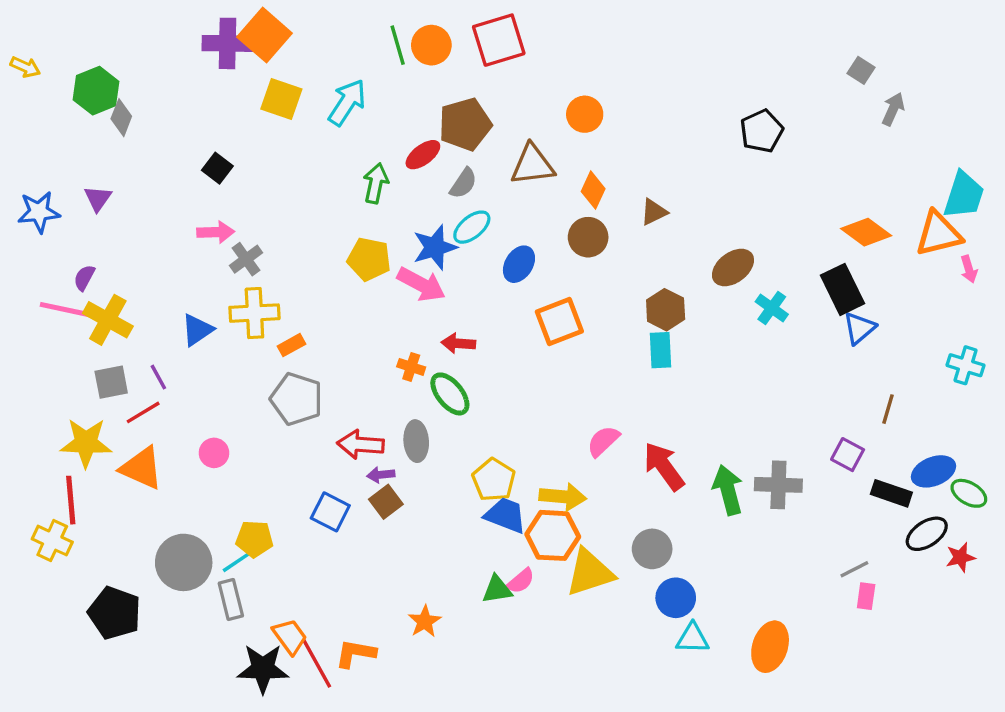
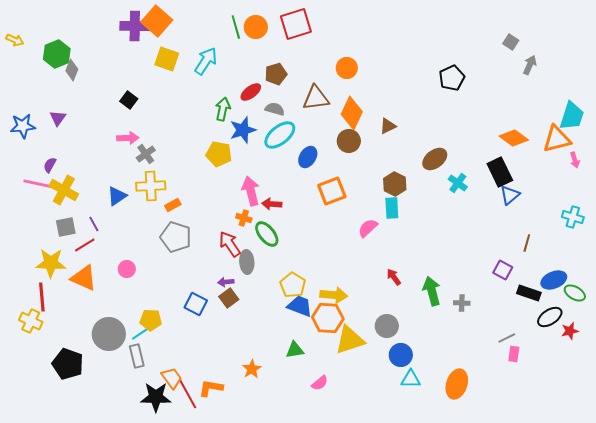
brown pentagon: (465, 124) -> (276, 74), size x0.7
gray semicircle: (463, 183) -> (275, 109), turned -108
orange diamond: (593, 190) -> (352, 113), size x1.5
cyan ellipse: (472, 227) -> (280, 135), size x1.4
blue star: (435, 247) -> (243, 130), moved
pink arrow: (421, 284) -> (251, 191), moved, turned -132
pink semicircle: (603, 441) -> (368, 228), moved
red arrow: (361, 444) -> (230, 244), moved, turned 52
red arrow: (664, 466) -> (394, 277), size x0.6
gray cross: (778, 485) -> (462, 303), moved, size x0.6
pink semicircle: (521, 581) -> (320, 383), moved

